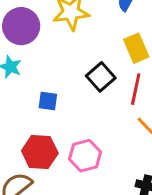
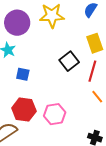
blue square: (48, 101) -> (23, 74), moved

